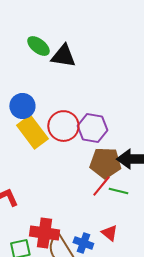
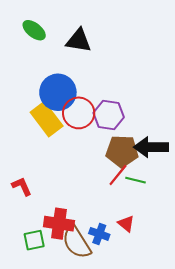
green ellipse: (38, 46) -> (34, 30), moved
blue circle: (22, 106) -> (58, 92), moved, size x1.4

